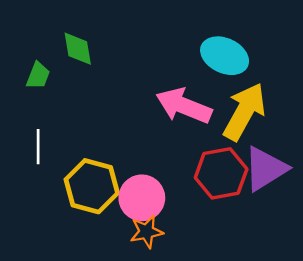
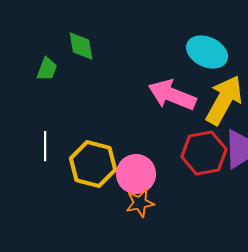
white line: (38, 147) -> (45, 146), moved

